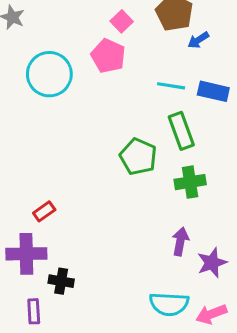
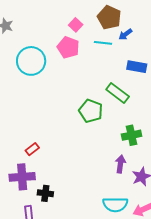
cyan line: (171, 86) -> (103, 43), moved
green rectangle: (181, 131) -> (118, 93), turned -30
green cross: (190, 182) -> (131, 135), moved

